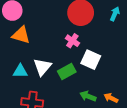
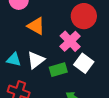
orange triangle: (21, 35) -> (36, 26), moved
pink cross: (72, 41) -> (70, 41), size x1.5

